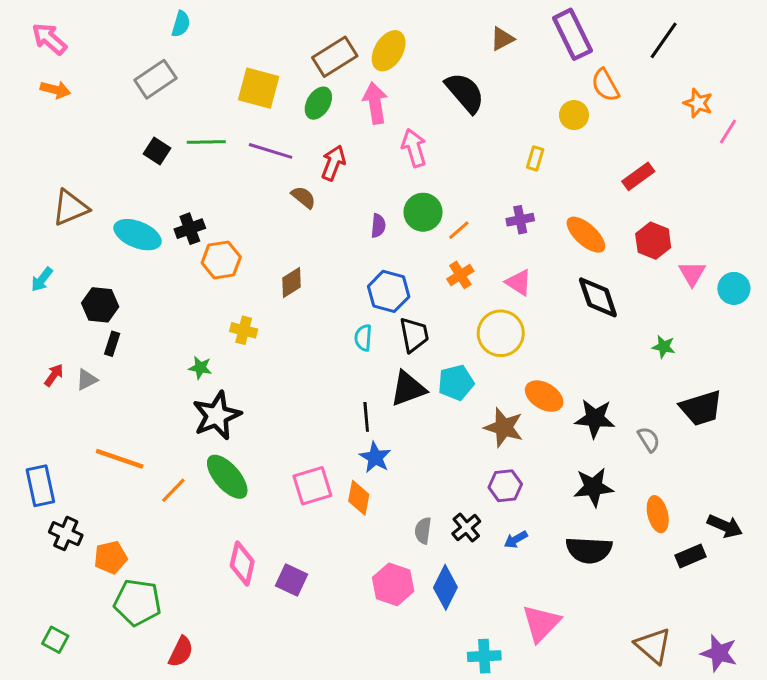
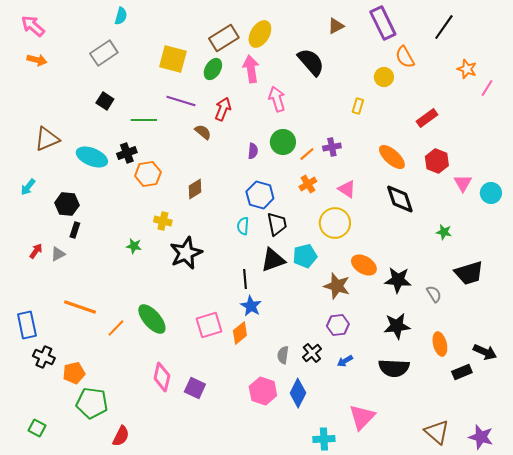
green line: (206, 142) -> (144, 120), moved
purple cross: (520, 220) -> (332, 147), moved
black star: (217, 415) -> (186, 253), moved
orange diamond: (359, 498) -> (240, 333), turned 40

